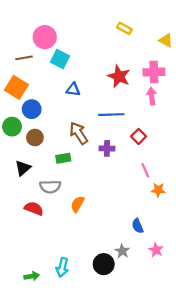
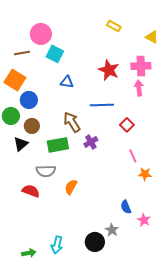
purple cross: (107, 148) -> (91, 142), moved, turned -32
green rectangle: (63, 158) -> (58, 145), size x1.5
black triangle: (23, 168) -> (21, 144), moved
pink star: (156, 250) -> (144, 220), moved

